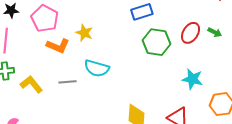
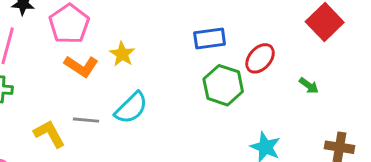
red ellipse: (191, 33) -> (260, 58), moved
cyan semicircle: (97, 68) -> (131, 108), turned -70
yellow L-shape: (31, 84) -> (49, 134), moved

